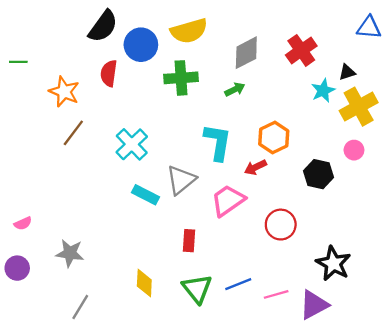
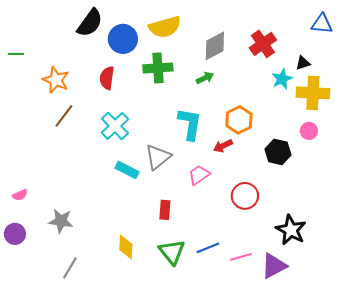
red semicircle: (109, 73) -> (107, 78), moved
yellow cross: (359, 107) -> (313, 93), turned 32
pink trapezoid: (228, 200) -> (199, 175), size x0.7

